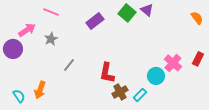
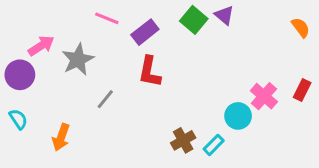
pink line: (51, 12) -> (107, 18), moved
gray star: (51, 39) -> (78, 60), size x1.5
red L-shape: (107, 73) -> (150, 72), moved
cyan semicircle: (19, 96) -> (18, 119), moved

